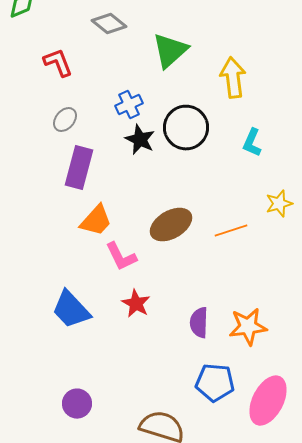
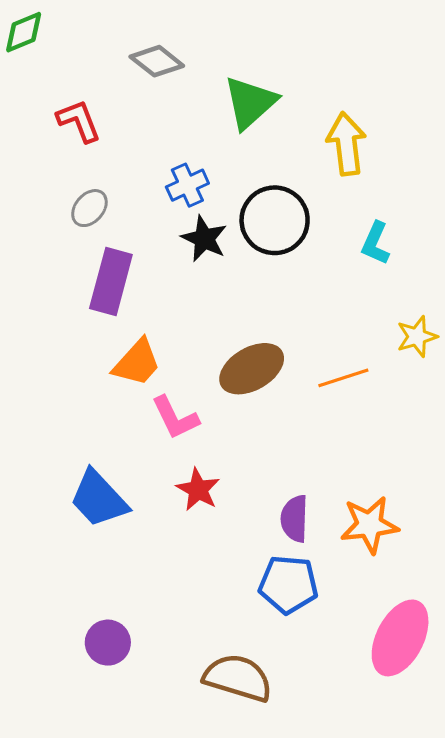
blue pentagon: (215, 383) -> (288, 584), moved

